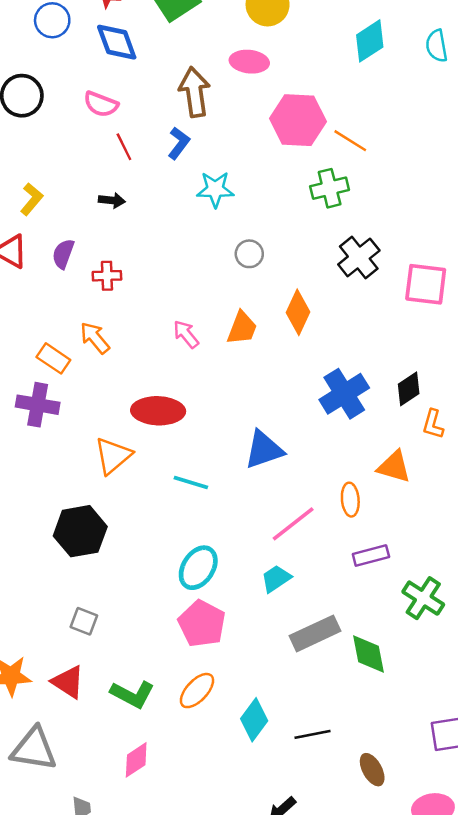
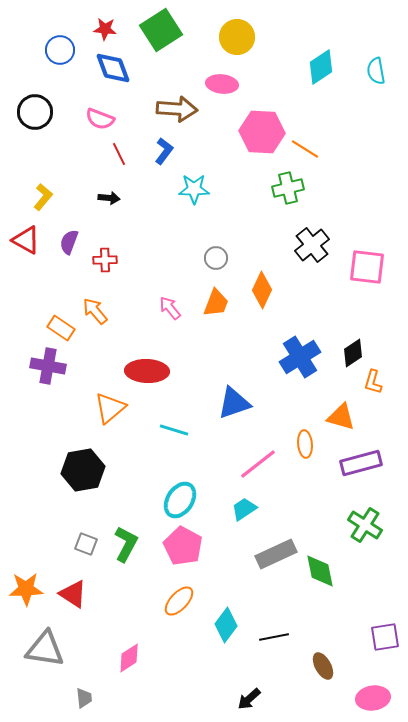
brown arrow: (195, 92) -> (177, 109), turned 102
gray circle: (249, 254) -> (216, 258), moved
purple rectangle: (371, 556) -> (361, 463), moved, size x1.4
green L-shape: (133, 694) -> (126, 544), moved, turned -90

